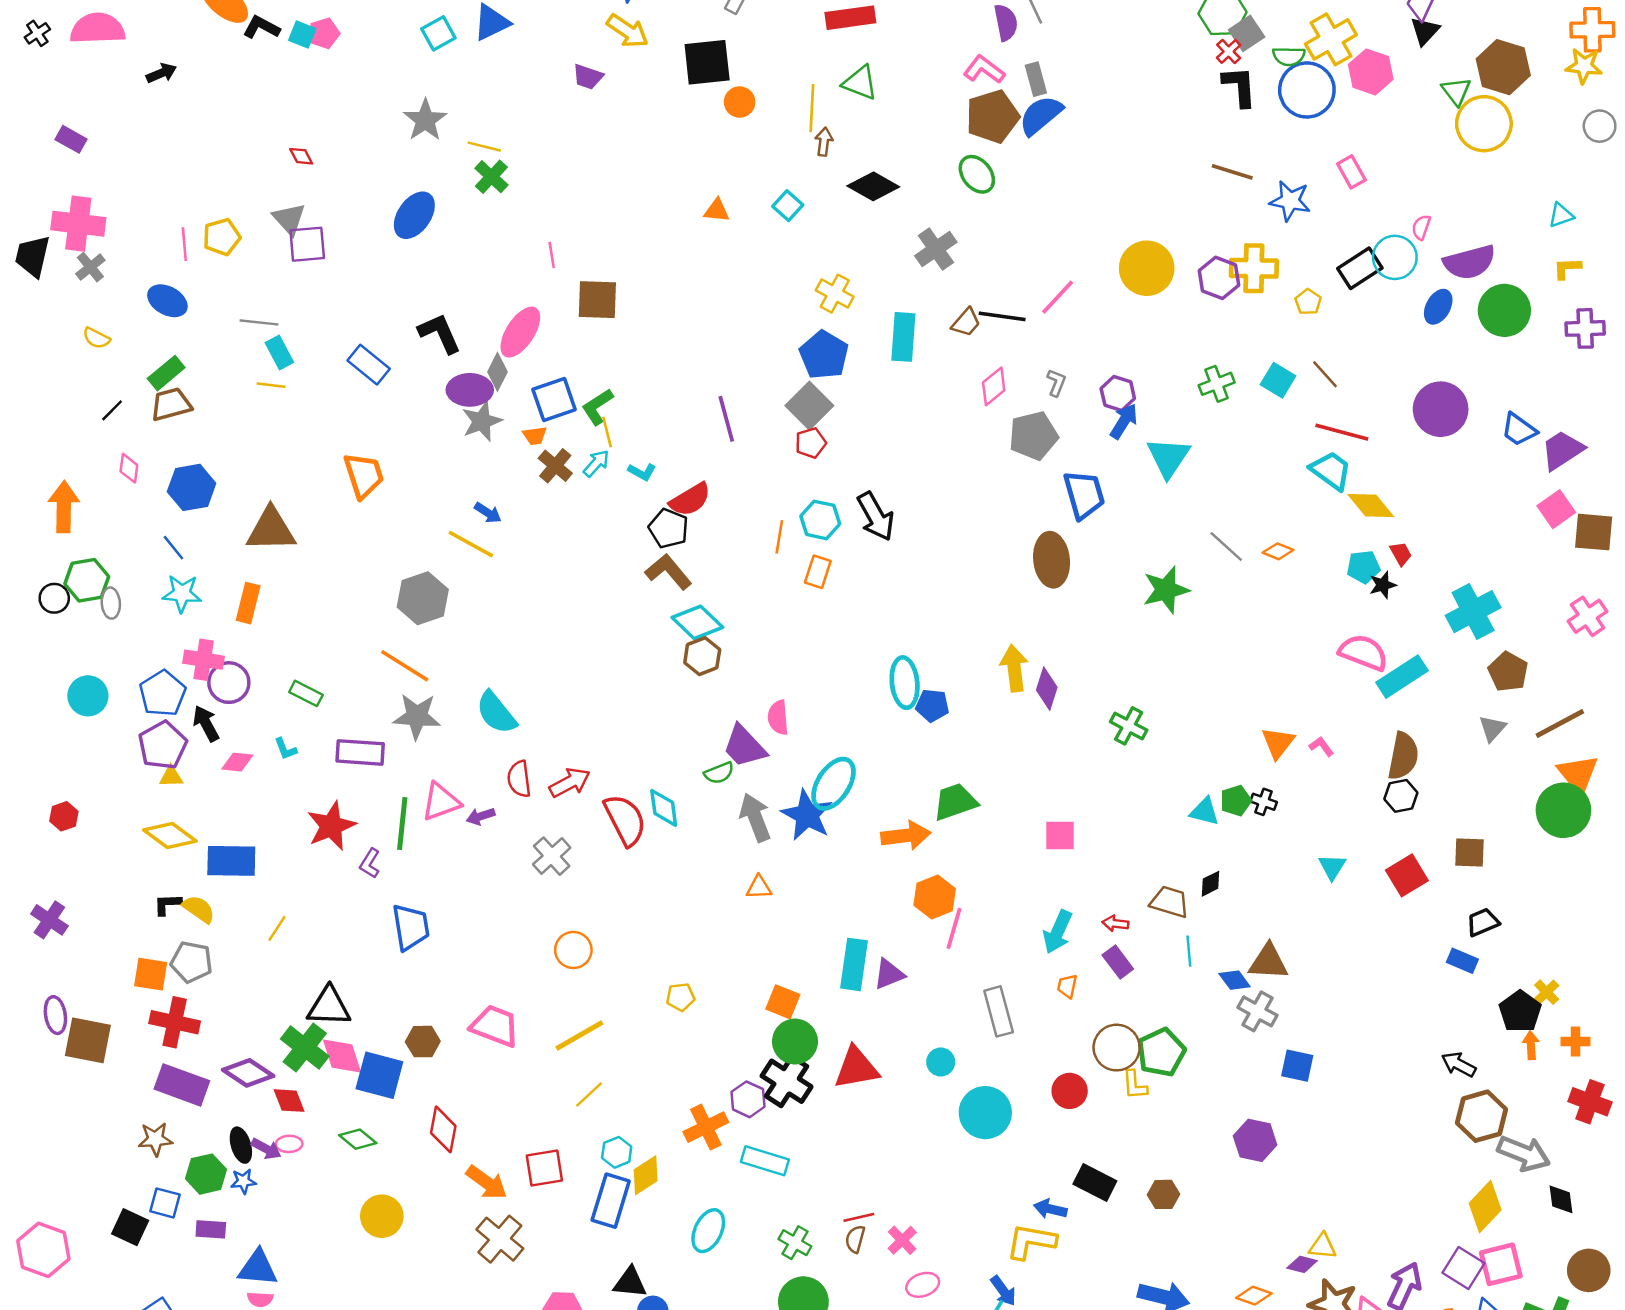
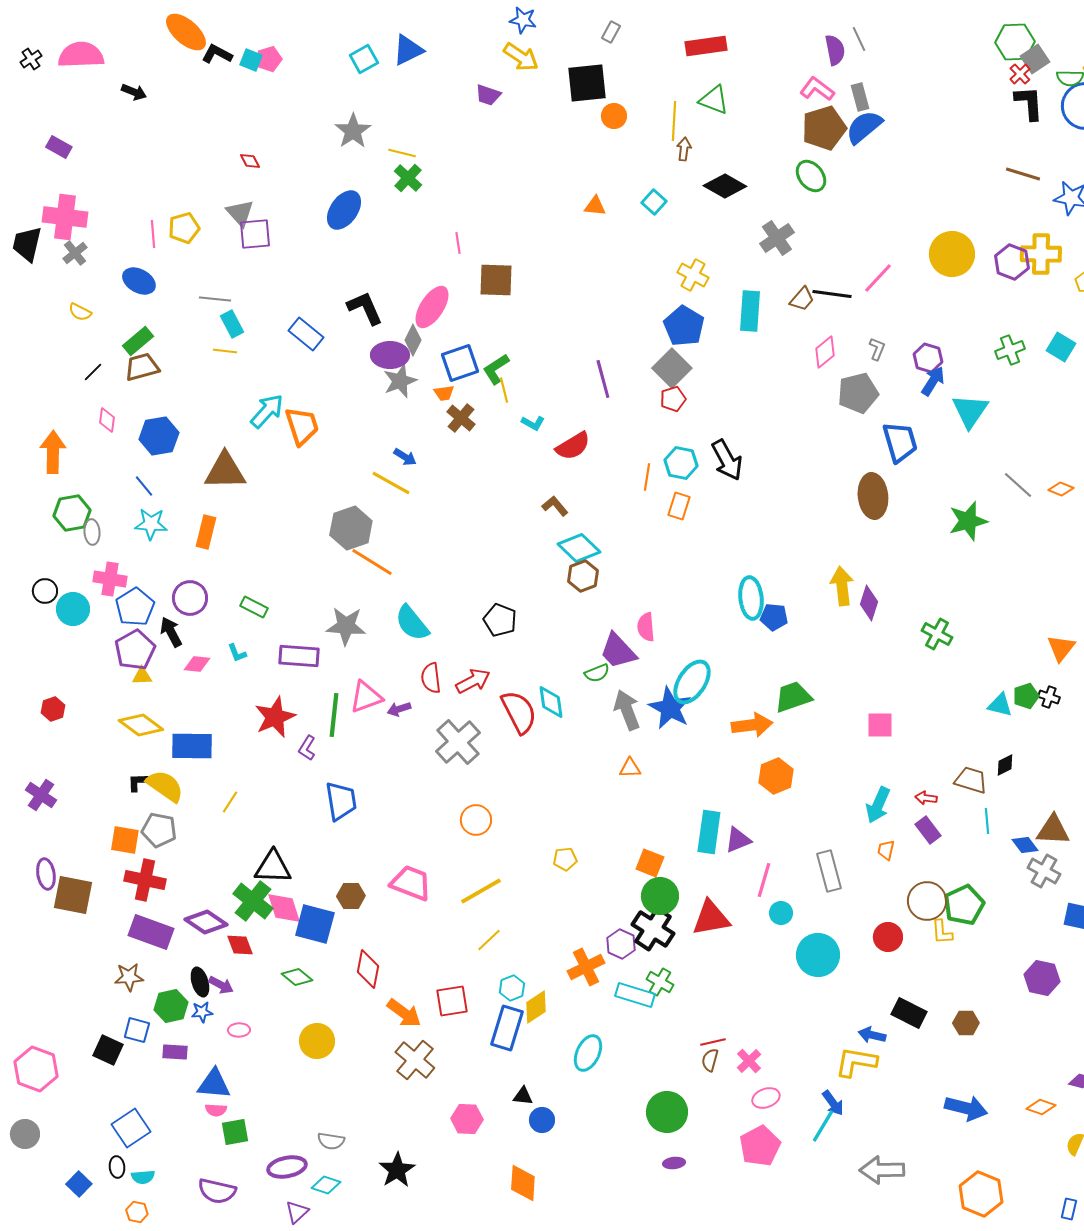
black arrow: (161, 73) -> (134, 92), turned 45
cyan arrow: (596, 463) -> (267, 411), moved, size x1.5
black pentagon: (669, 528) -> (500, 620), moved
brown L-shape: (669, 572) -> (555, 506), size x0.7
black circle: (54, 598) -> (45, 591), moved
pink cross: (204, 660) -> (110, 579), moved
orange line: (405, 666) -> (372, 562), moved
gray cross: (552, 856) -> (458, 742), size x1.4
yellow semicircle: (199, 909) -> (165, 786), size x1.4
pink line: (954, 928) -> (764, 880), moved
pink ellipse: (289, 1144) -> (239, 1030), moved
green cross: (795, 1243) -> (660, 982), moved
black triangle: (630, 1282) -> (523, 1096), size x0.7

